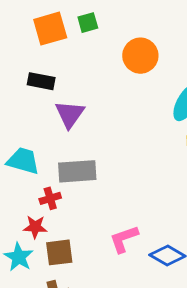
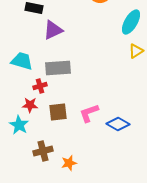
purple triangle: (70, 114) -> (53, 30), turned 30
brown square: (59, 252) -> (58, 112), moved

